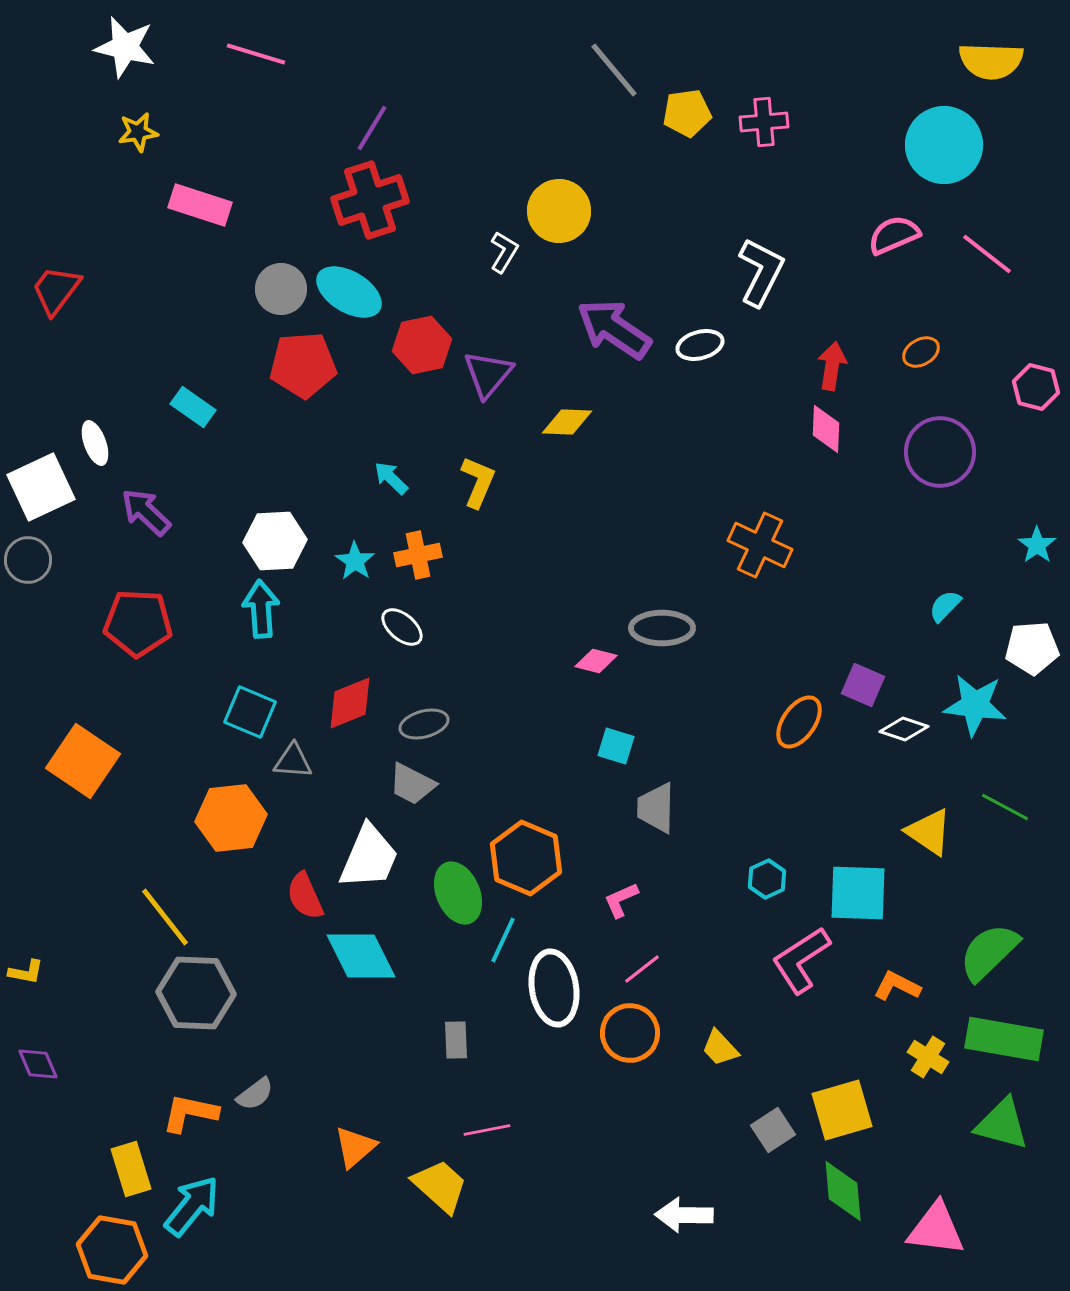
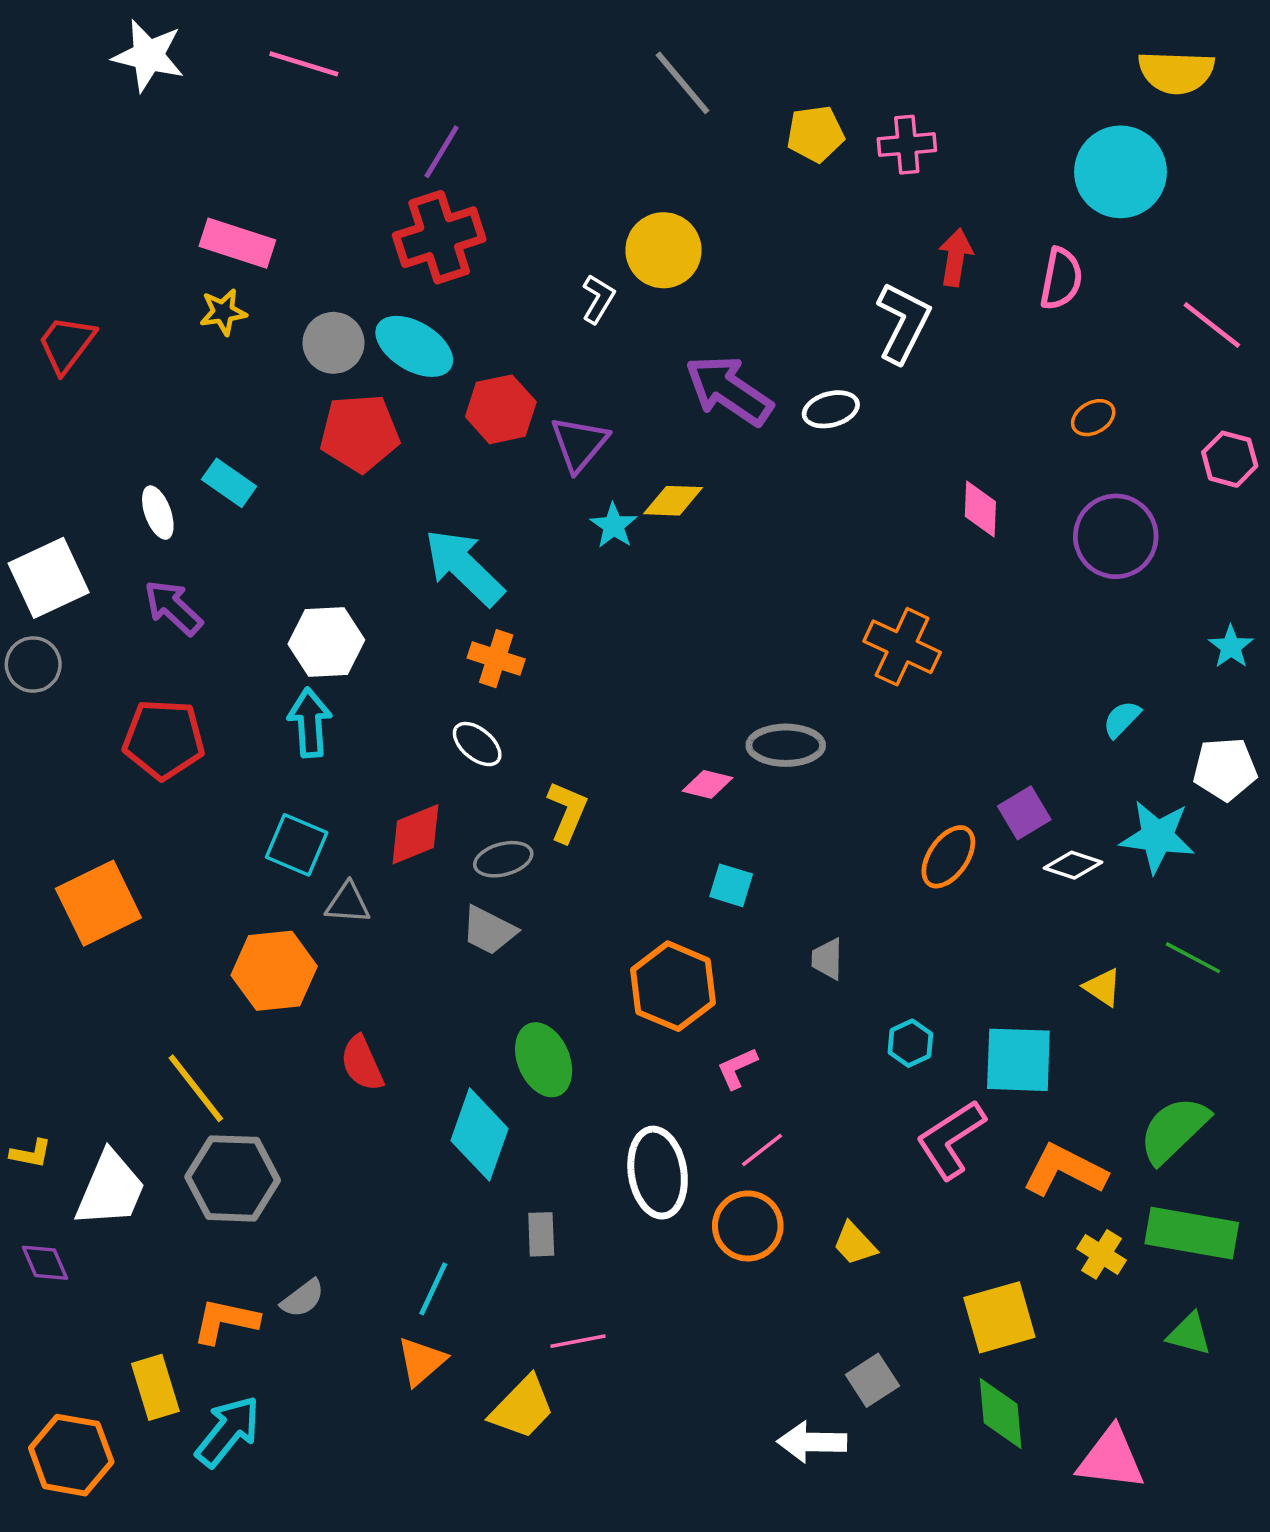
gray line: (614, 70) -> (682, 83), moved
yellow star: (138, 132) -> (223, 312), moved
pink semicircle: (894, 235) -> (1061, 279), turned 124
pink line: (987, 254) -> (1212, 325), moved
red arrow: (832, 366) -> (955, 257), moved
white ellipse: (95, 443) -> (158, 513), moved
cyan arrow: (391, 478) -> (464, 567), size x2.0
yellow L-shape: (478, 482) -> (567, 812), moved
orange cross: (418, 555) -> (496, 659), turned 30
cyan star: (355, 561) -> (614, 526), moved
purple square: (863, 685) -> (1024, 813), turned 36
orange square: (83, 761) -> (98, 903), turned 30
gray trapezoid: (656, 808) -> (827, 959), moved, size x0.7
yellow triangle: (929, 832) -> (1103, 987), size x0.7
white trapezoid: (369, 857) -> (110, 1189), moved
orange hexagon: (526, 858) -> (673, 986), moved
cyan line: (503, 940) -> (433, 1289), moved
cyan diamond: (361, 956) -> (480, 1135), moved, turned 46
orange L-shape: (897, 986) -> (1065, 1170), size x1.5
green triangle: (1002, 1124) -> (1189, 1334), size x0.7
gray square: (773, 1130) -> (872, 1380), moved
yellow trapezoid: (440, 1186) -> (522, 1408), turned 92
orange hexagon: (112, 1250) -> (71, 1455), moved

